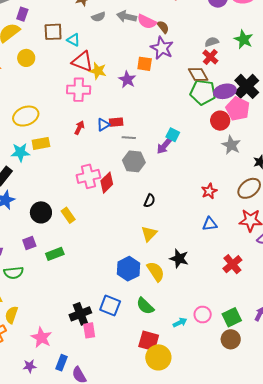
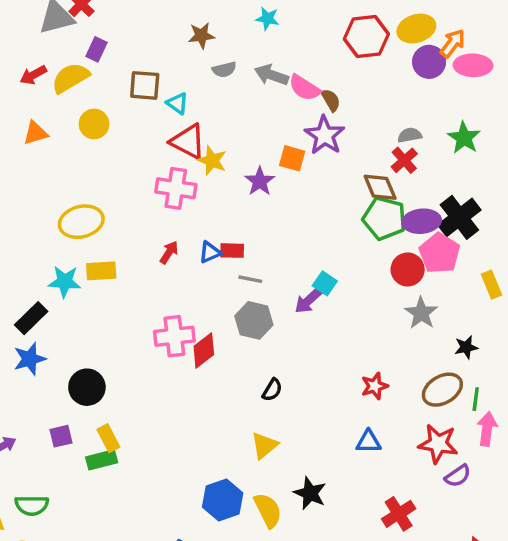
yellow rectangle: (68, 215) -> (108, 438), moved
green semicircle: (14, 273) -> (32, 505), moved

